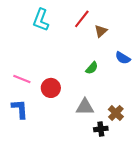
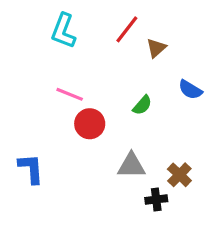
pink line: (22, 79) -> (70, 94), moved
red circle: (51, 88) -> (90, 124), moved

